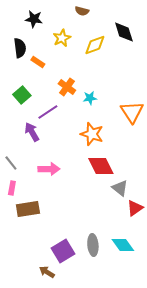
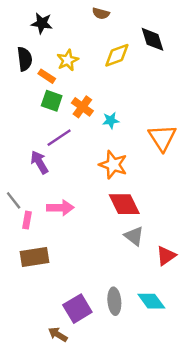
yellow star: (62, 38) -> (68, 60), moved
green square: (22, 95) -> (52, 101), moved, turned -30
pink rectangle: (12, 188) -> (27, 220), moved
gray triangle: (120, 188) -> (134, 236), moved

